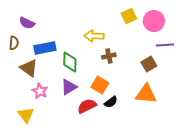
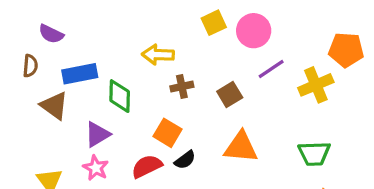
purple line: (165, 45) -> (271, 69), turned -30
brown square: (149, 64) -> (230, 94), moved
purple triangle: (69, 87) -> (97, 134), moved
pink star: (40, 91) -> (96, 168), moved

